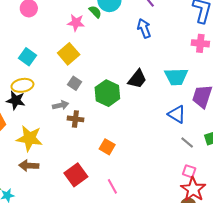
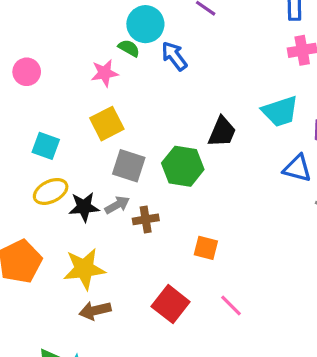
blue arrow: (144, 28) -> (174, 56), moved
yellow square: (69, 54) -> (107, 124), turned 30
gray square: (75, 83) -> (129, 166), size x1.5
black star: (16, 100) -> (84, 207), moved

